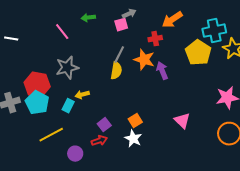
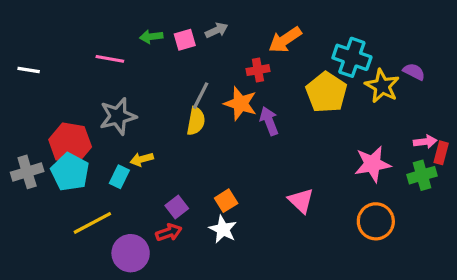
pink square: (121, 25) -> (185, 40), moved
cyan cross: (214, 31) -> (352, 57), turned 30
pink line: (62, 32) -> (110, 59), turned -42
purple circle: (75, 154) -> (131, 253), size x1.5

